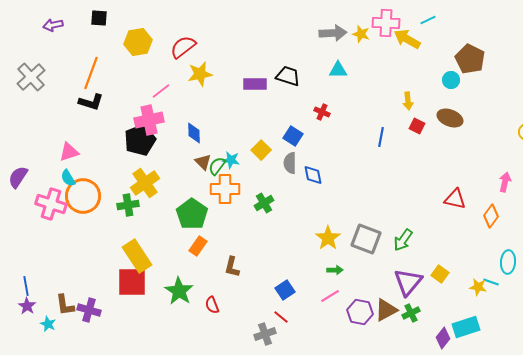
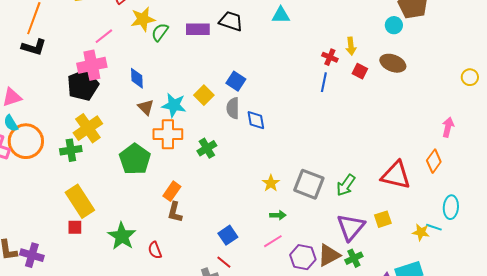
red cross: (322, 112) -> (330, 57), moved
cyan star: (231, 160) -> (174, 105), size x1.4
green semicircle: (217, 166) -> (160, 32), moved
red triangle: (455, 199) -> (396, 175), moved, size x1.4
yellow star: (328, 238) -> (271, 183), size x0.7
orange rectangle: (198, 246) -> (172, 191), moved
yellow square: (440, 274) -> (383, 219), turned 36
red square: (132, 282) -> (75, 227), size x0.5

